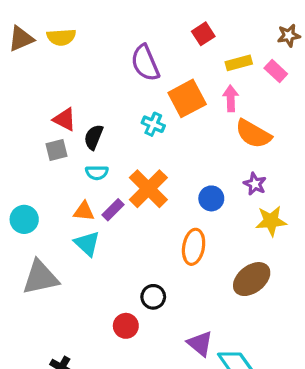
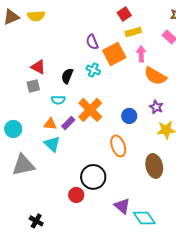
purple semicircle: (145, 63) -> (92, 42), moved, size x0.7
yellow rectangle: (239, 63) -> (133, 32), moved
black semicircle: (94, 137) -> (67, 76), moved
orange ellipse: (194, 247) -> (118, 146), turned -30
brown ellipse: (252, 279) -> (154, 166), turned -65
black circle: (153, 297) -> (93, 177), size x1.6

